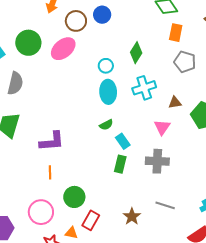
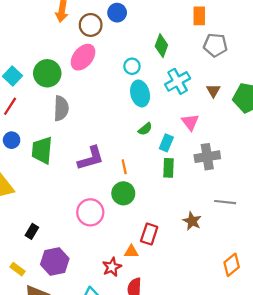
green circle: (28, 43) -> (47, 73), moved
gray semicircle: (15, 83) -> (61, 108), moved
brown triangle: (175, 103) -> (213, 91), turned -40
pink triangle: (162, 127) -> (190, 122), moved
cyan rectangle: (123, 141) -> (166, 143), turned 70
orange line: (50, 172) -> (124, 167), moved
green circle: (74, 197) -> (123, 193), moved
pink circle: (41, 212) -> (90, 212), moved

